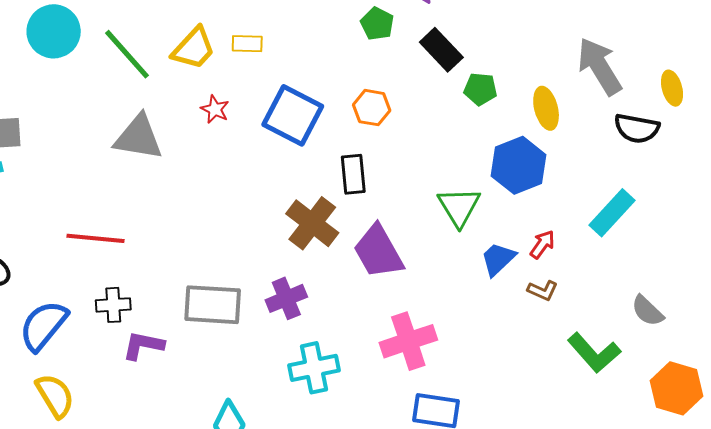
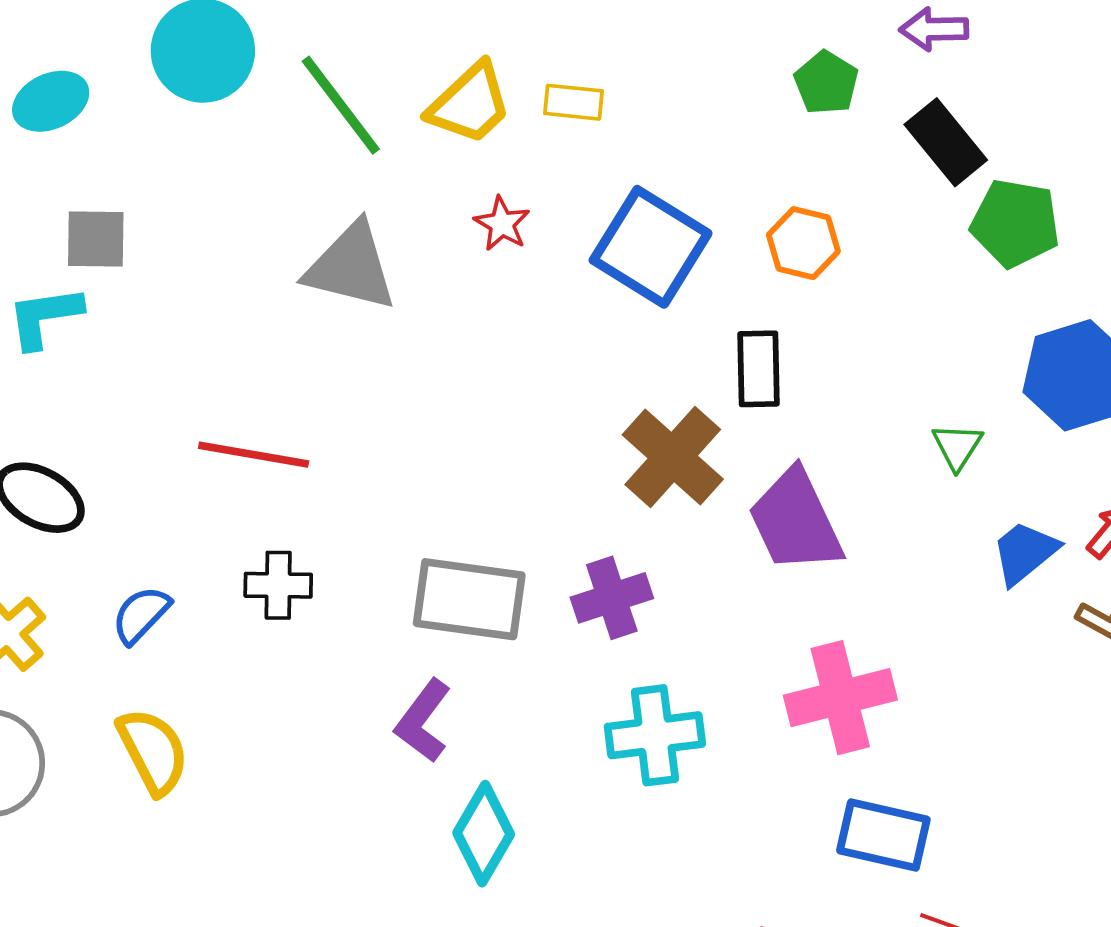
green pentagon: (480, 89) -> (1015, 223), size x1.4
green triangle: (459, 207) -> (957, 446), size x0.6
blue semicircle: (43, 325) -> (141, 615), size x0.6
purple L-shape: (143, 345) -> (423, 721), moved, turned -69

